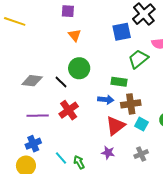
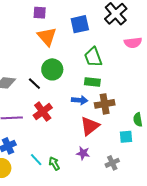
blue square: (122, 32) -> (80, 24), moved
orange triangle: (75, 35) -> (47, 37), size x1.5
green trapezoid: (138, 59) -> (93, 57), moved, turned -70
cyan square: (141, 124) -> (126, 137), moved, turned -32
gray cross: (141, 154) -> (112, 163), moved

